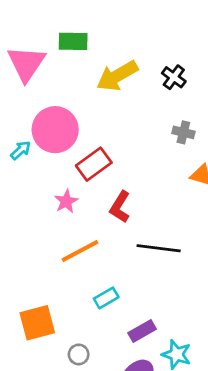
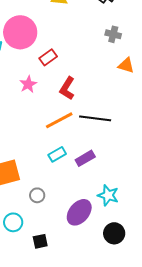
red rectangle: (94, 164) -> (48, 57), size x0.7
orange line: (80, 251) -> (59, 120), moved
purple rectangle: (142, 331) -> (85, 158), moved

